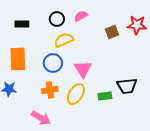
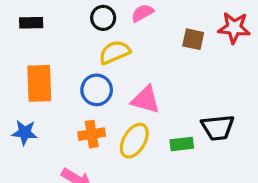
black rectangle: (22, 24) -> (31, 23), moved
brown square: (112, 32) -> (193, 39), turned 32
pink triangle: (83, 69) -> (146, 100), turned -42

